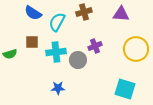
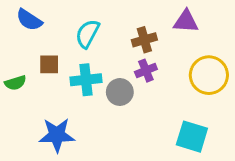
brown cross: (84, 12) -> (144, 40), moved
blue semicircle: (33, 13) -> (29, 20), moved
blue star: (58, 88) -> (57, 135), moved, size x1.6

